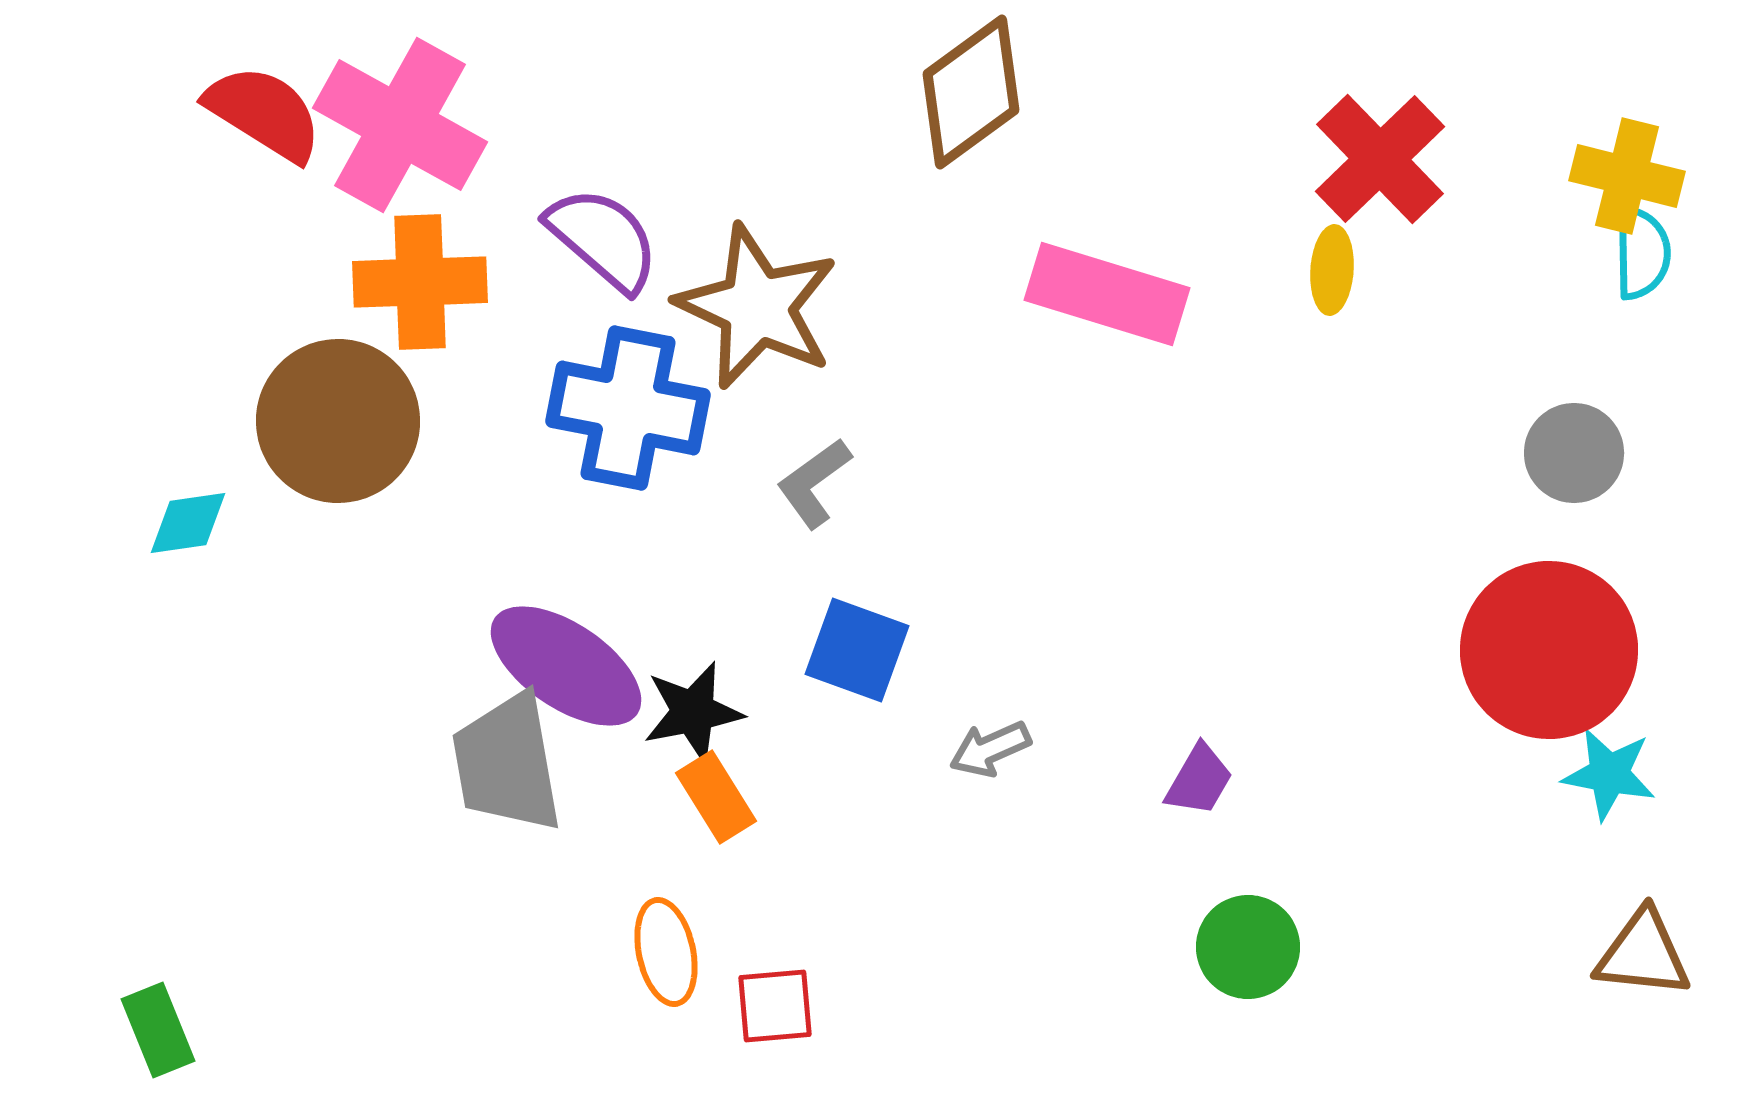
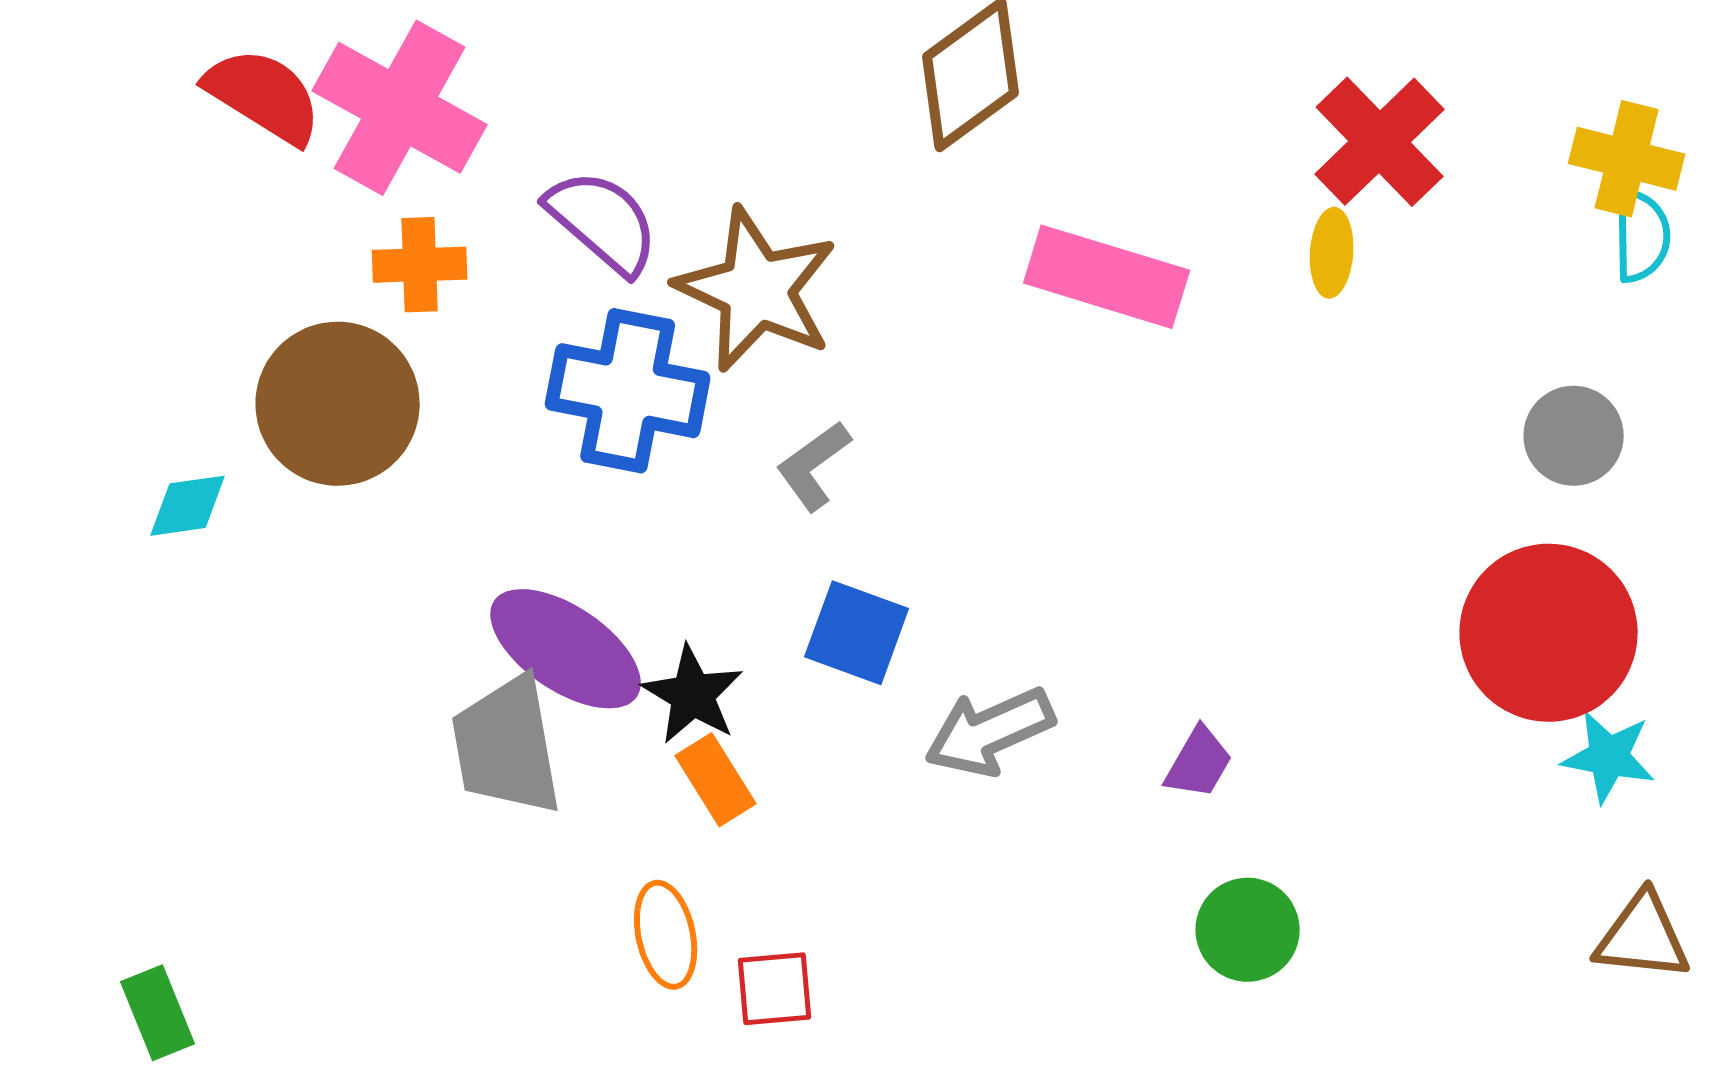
orange cross: (420, 282) -> (420, 265), size x0.7
black star: (693, 712) -> (693, 695), turned -30
gray arrow: (990, 749) -> (990, 732), size x1.6

